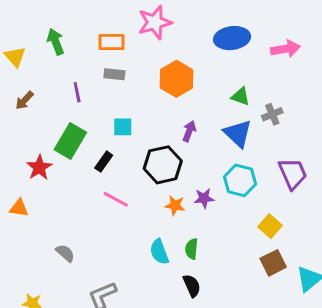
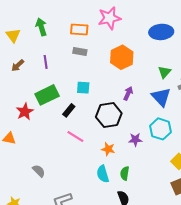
purple line: (77, 92) -> (46, 62), moved
green triangle: (241, 97) -> (165, 72), turned 48
green rectangle: (70, 141) -> (47, 95), turned 30
orange star: (175, 205) -> (108, 149), moved

